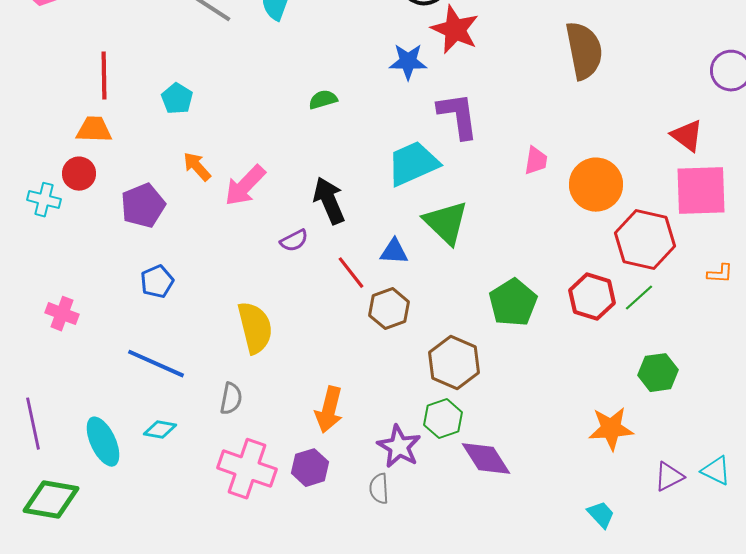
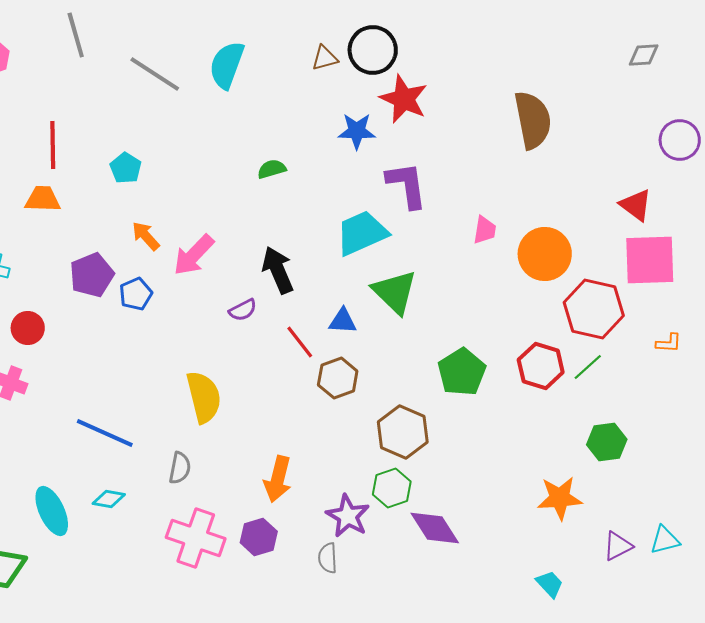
red circle: (79, 174) -> (28, 328), moved
blue pentagon: (157, 282) -> (136, 294), moved
cyan triangle: (716, 471) -> (665, 540), turned -40

